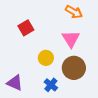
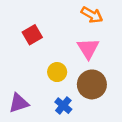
purple triangle: (15, 83) -> (19, 103), turned -42

